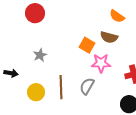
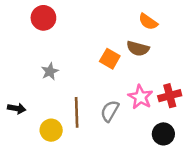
pink star: (101, 63) -> (140, 97), moved, turned 30
black arrow: (11, 73) -> (17, 108), moved
yellow circle: (36, 92) -> (51, 130), moved

